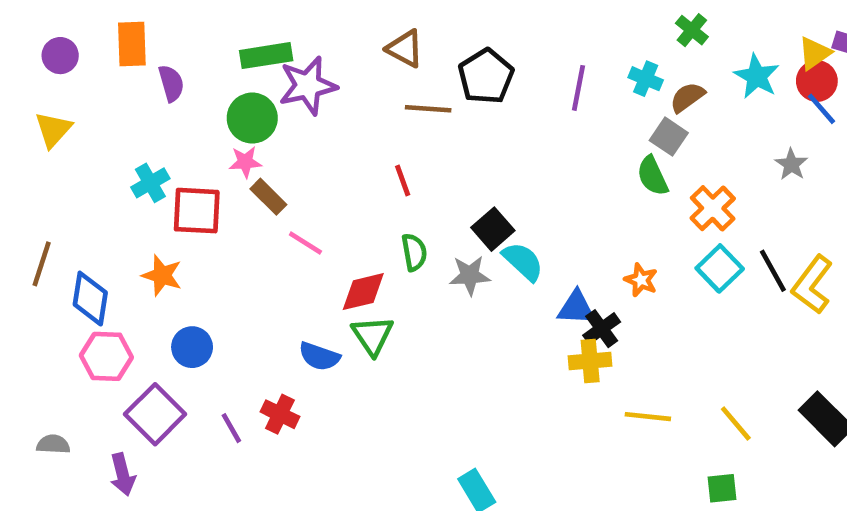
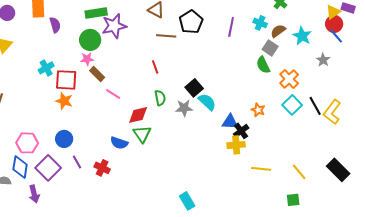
cyan star: (757, 76) -> (302, 36), moved
orange star: (162, 275) -> (64, 101), moved
blue diamond: (90, 299) -> (20, 167), moved
purple line: (231, 428) -> (77, 162), moved

